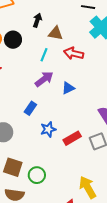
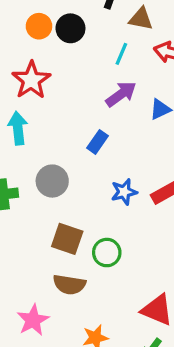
blue star: (48, 129) -> (124, 192), moved

